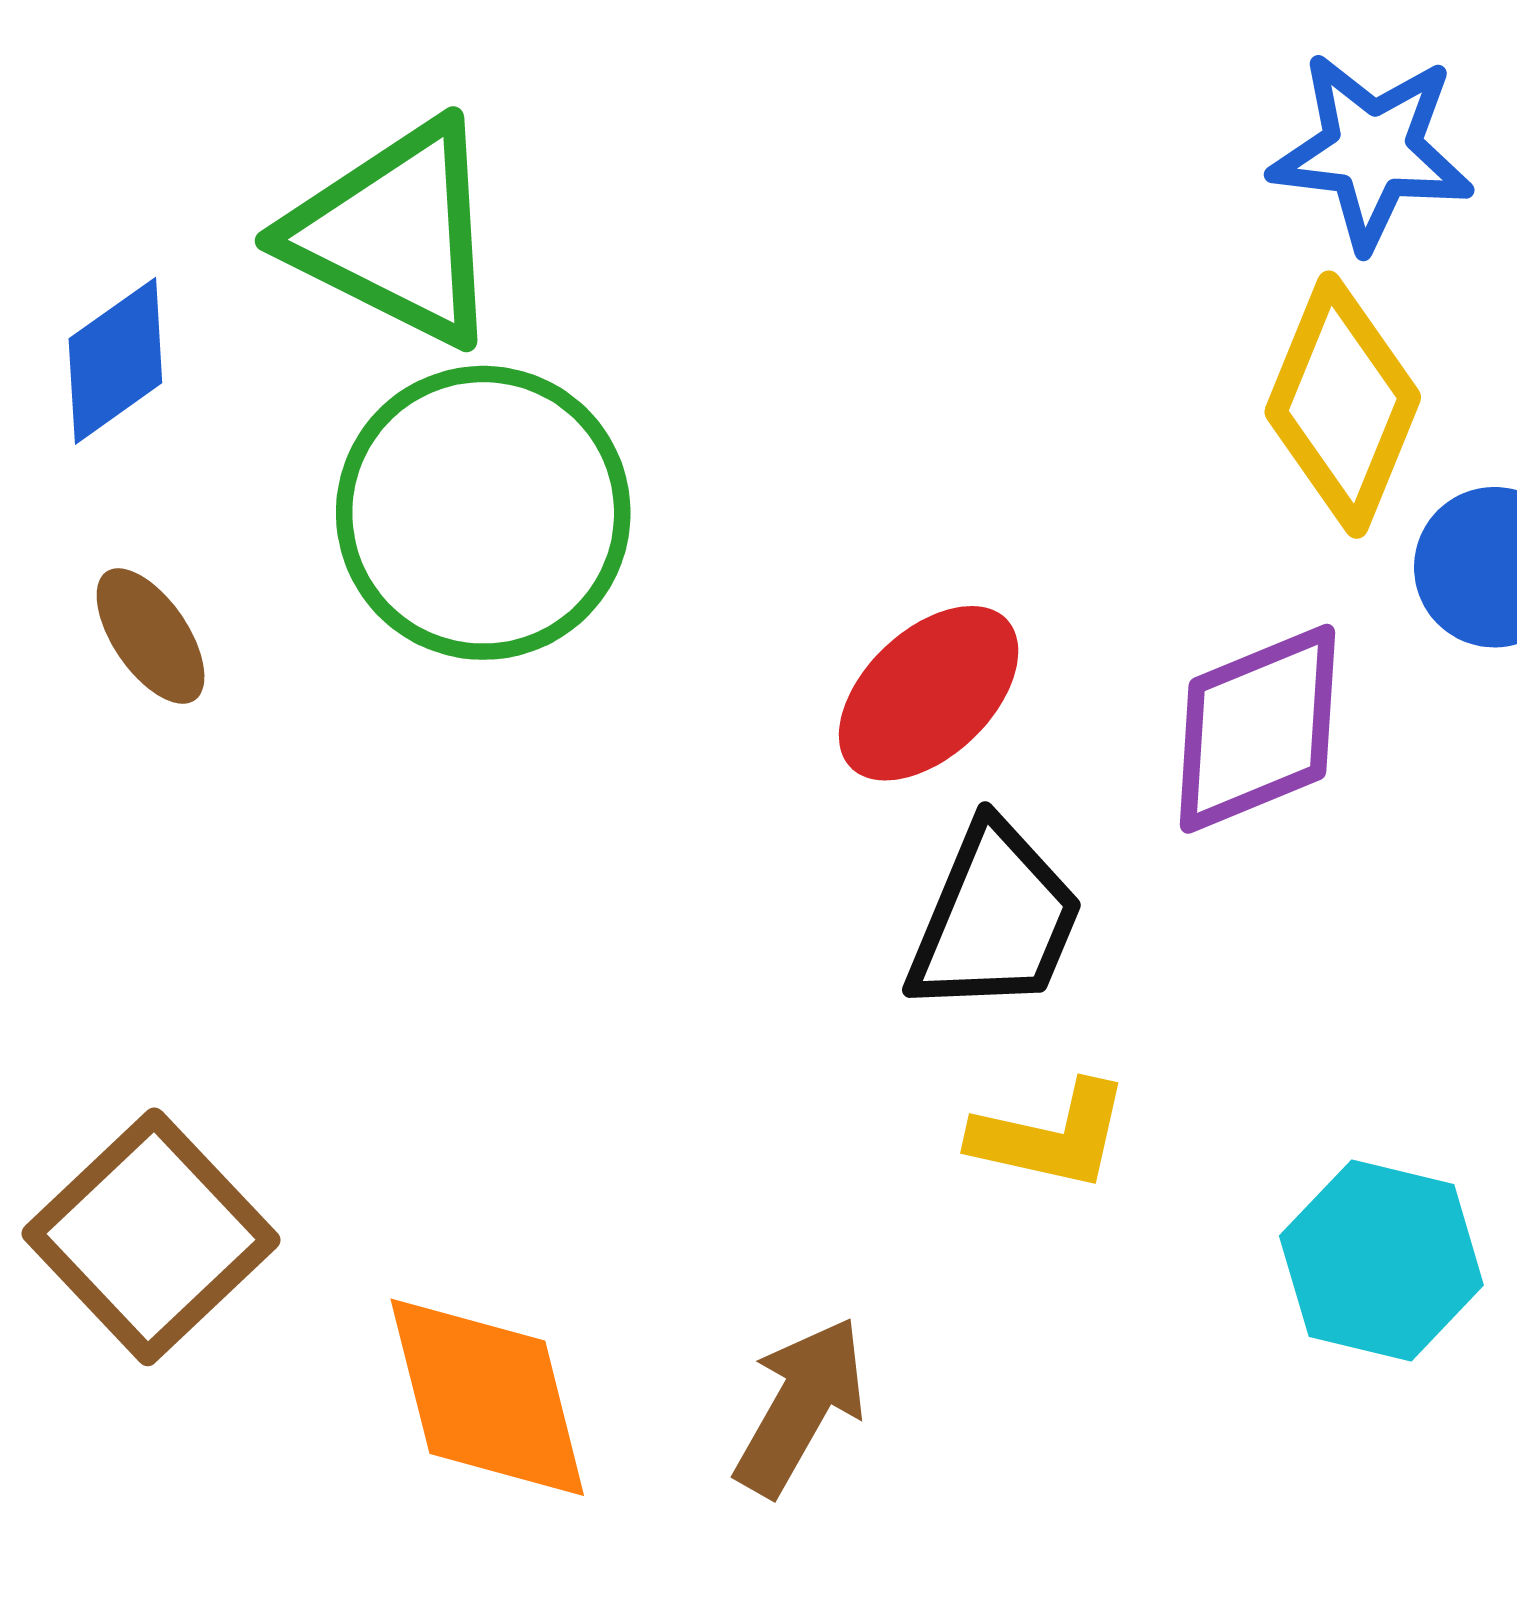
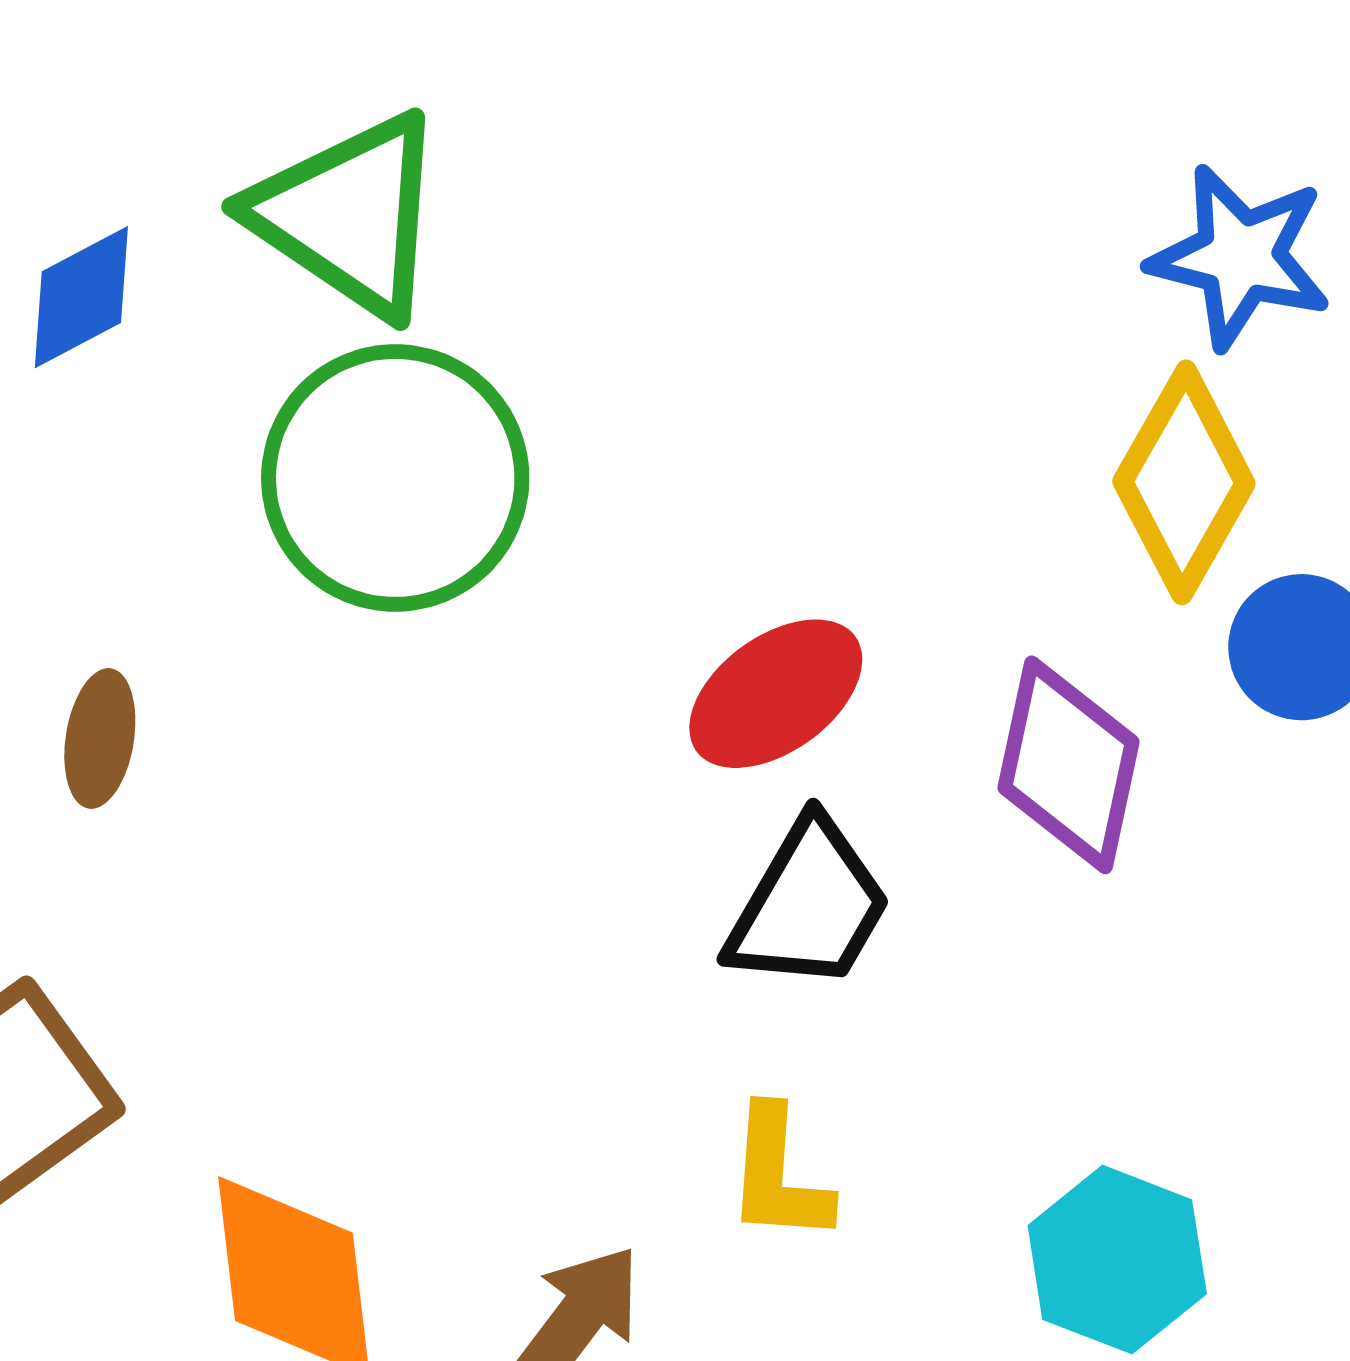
brown ellipse: (151, 636) -> (100, 739), moved, turned 36
purple diamond: (1257, 729) -> (1068, 765), turned -63
yellow L-shape: (1051, 1136) -> (778, 1175), moved, turned 74

